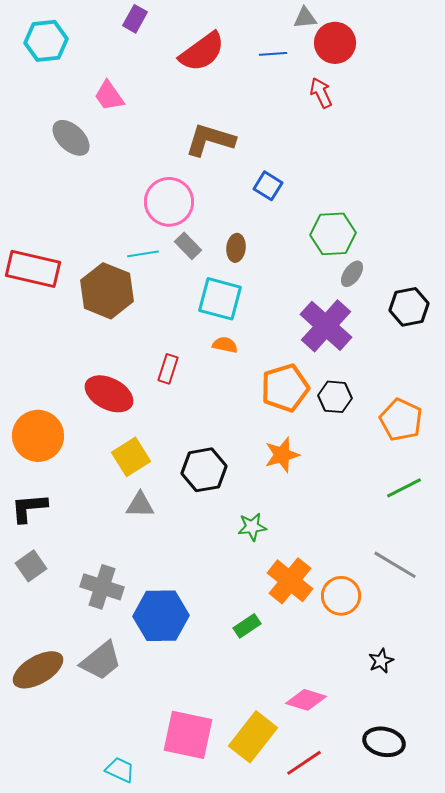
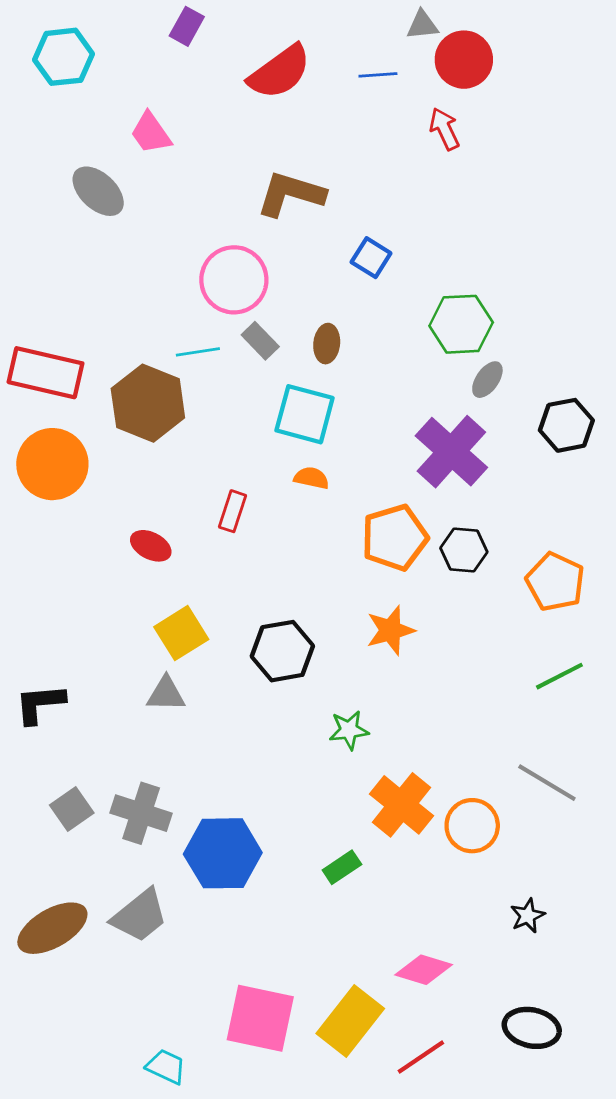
red ellipse: (109, 394) -> (151, 546), size x0.6
orange circle: (38, 436) -> (52, 464), moved
gray triangle: (140, 505) -> (166, 694), moved
gray square: (31, 566) -> (72, 809), moved

